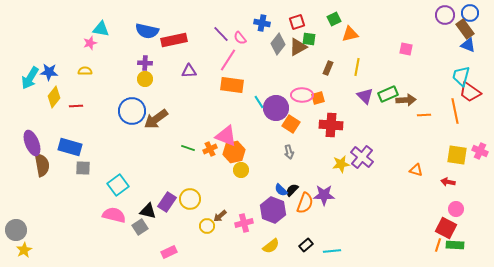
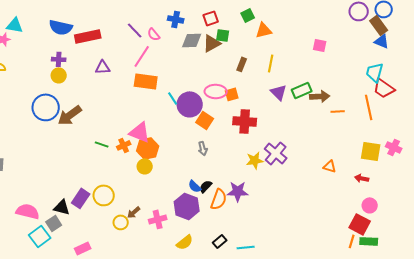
gray diamond: (278, 44) -> (192, 40), turned 50
yellow circle: (241, 170) -> (145, 166), moved
cyan square: (118, 185) -> (40, 236), moved

